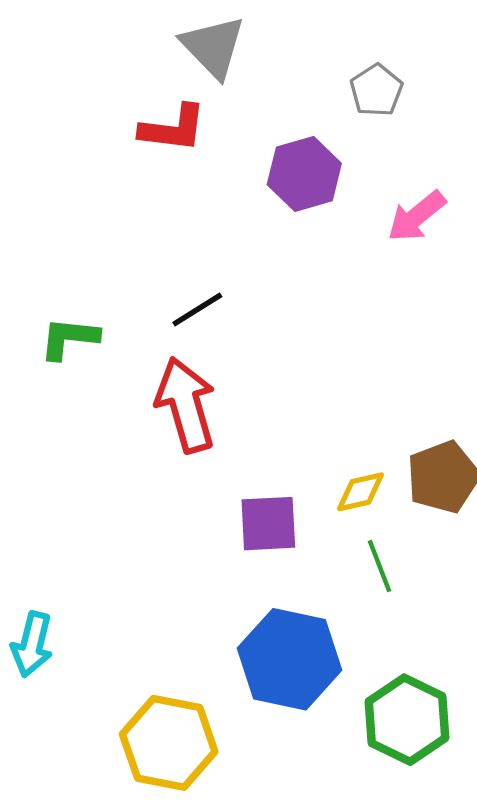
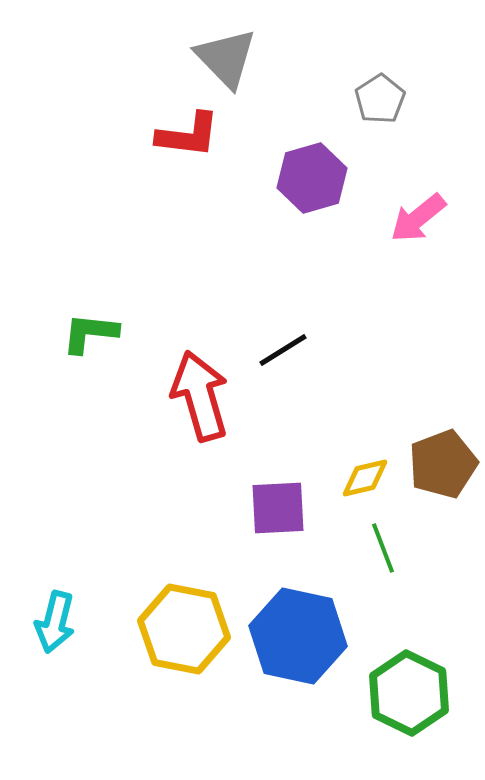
black line: (197, 310) -> (283, 350), moved
yellow hexagon: (169, 743) -> (184, 629), moved

